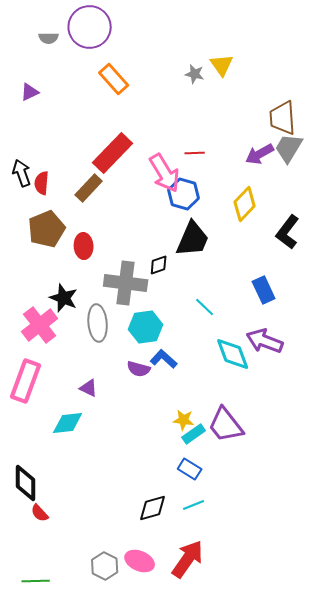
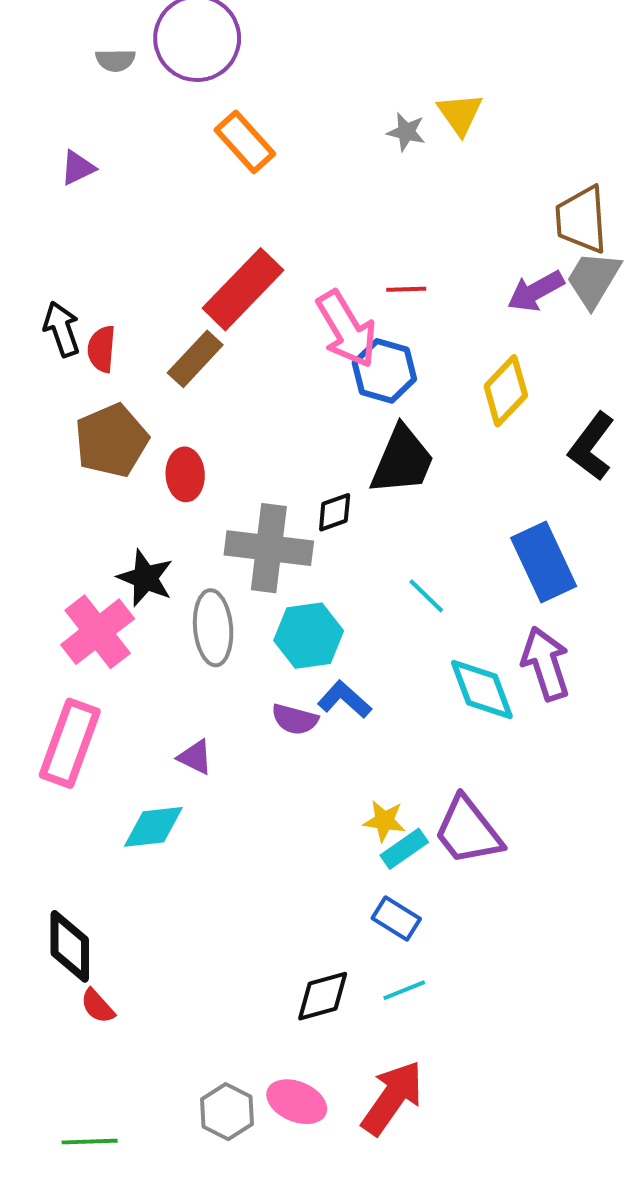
blue rectangle: (264, 290) -> (544, 562), size x1.4
purple arrow: (265, 341) -> (546, 664), turned 51

